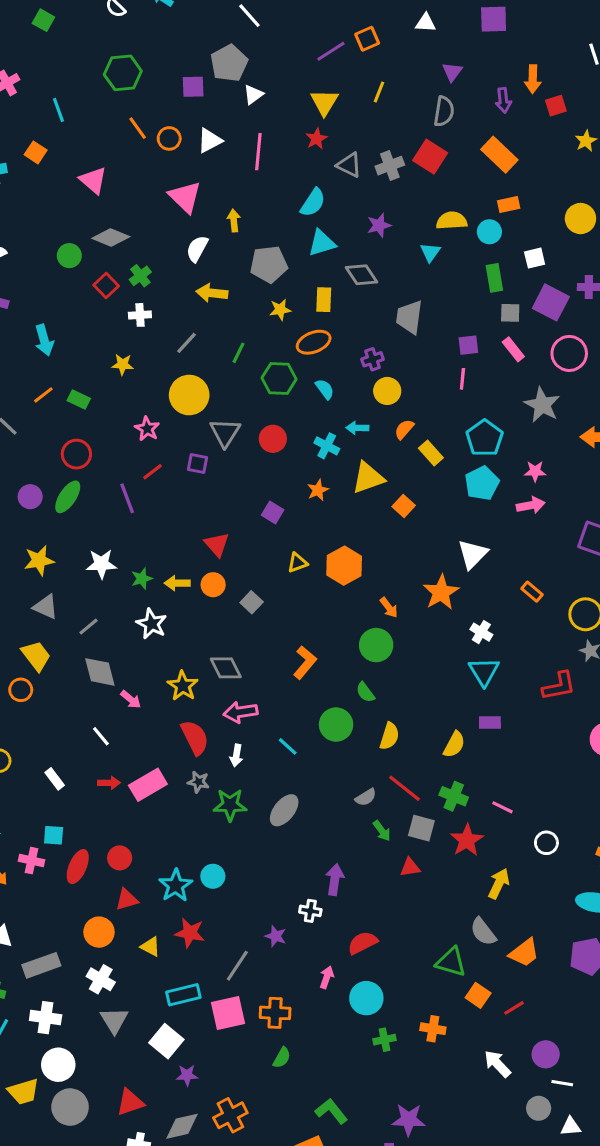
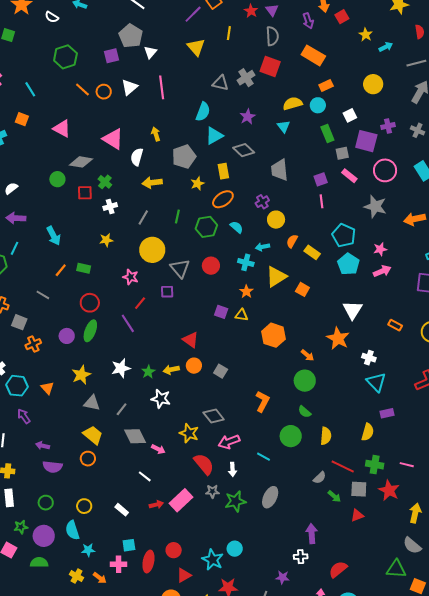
red star: (316, 139) -> (251, 11), moved
pink triangle: (185, 197) -> (113, 139), moved
red square: (106, 285) -> (85, 193), turned -35
yellow triangle: (297, 563) -> (242, 315), moved, turned 40

